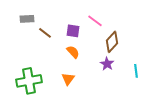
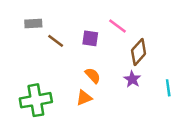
orange semicircle: (73, 52) -> (93, 75), moved
orange triangle: (68, 79) -> (84, 98), turned 32

